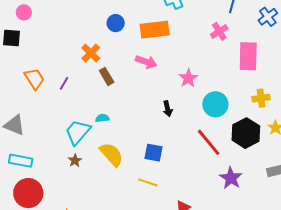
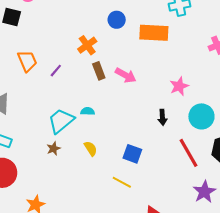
pink arrow: (146, 62) -> (126, 75), moved
black arrow: (168, 109) -> (162, 117), moved
yellow semicircle: (111, 154) -> (91, 149), size x0.6

